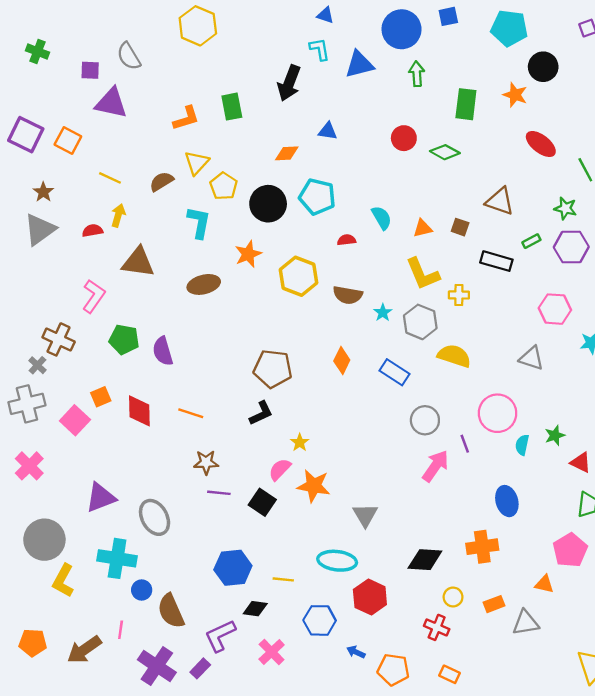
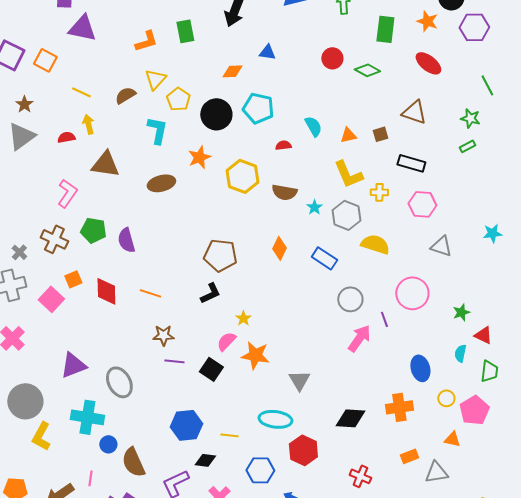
red ellipse: (541, 144) -> (428, 63), moved
yellow arrow: (118, 215) -> (88, 124), turned -30
brown square: (460, 227) -> (380, 134), turned -35
green rectangle: (531, 241) -> (467, 146), moved
purple hexagon: (571, 247) -> (474, 27), moved
pink hexagon: (555, 309) -> (422, 204), moved
brown cross: (59, 339) -> (54, 239), moved
cyan semicircle: (522, 445) -> (460, 353), moved
yellow circle: (453, 597) -> (446, 398), moved

